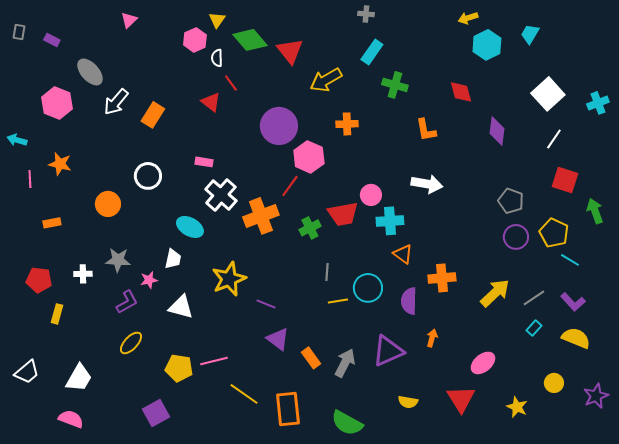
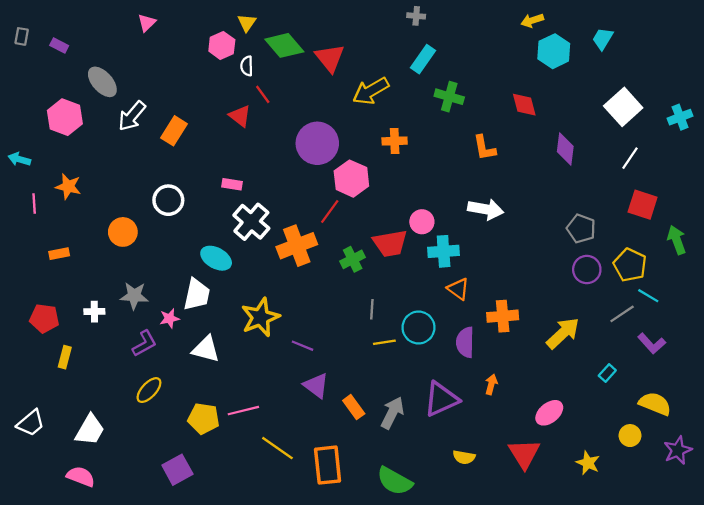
white trapezoid: (173, 259) -> (197, 295), size x1.4
gray line: (534, 298) -> (622, 314), moved
yellow semicircle: (576, 338) -> (655, 404), moved

